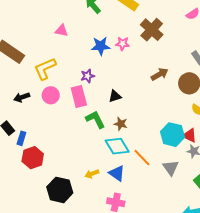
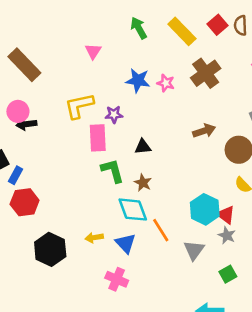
pink triangle: (62, 30) -> (93, 51), turned 40
yellow L-shape: (45, 69) -> (79, 106), moved
pink circle: (51, 95) -> (18, 111), moved

